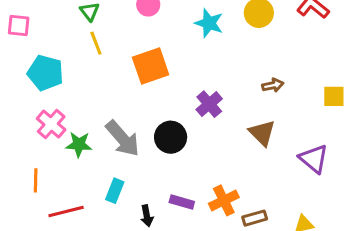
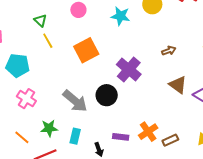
purple cross: (209, 104) -> (129, 69), size x1.4
brown triangle: (262, 133) -> (178, 85), moved
green star: (79, 144) -> (49, 128), moved
orange line: (36, 180) -> (22, 137), turned -42

